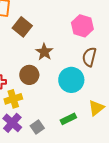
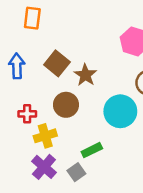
brown square: (22, 27) -> (57, 63), moved
green rectangle: (68, 119) -> (92, 150), moved

